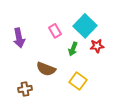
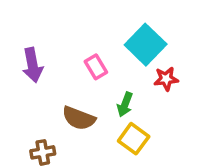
pink rectangle: (55, 31) -> (96, 67), moved
green arrow: (73, 49) -> (125, 104), moved

